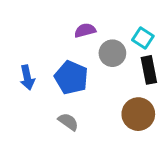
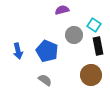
purple semicircle: (85, 30) -> (62, 10), moved

